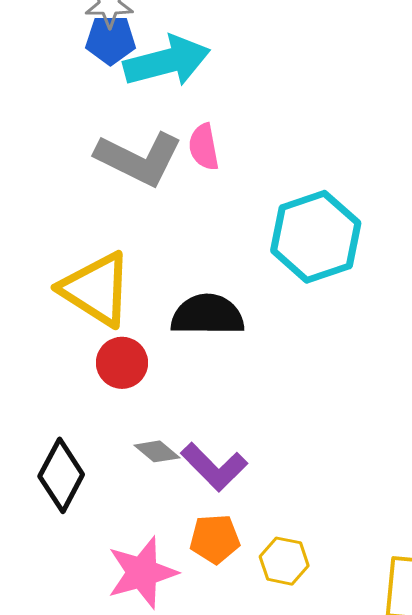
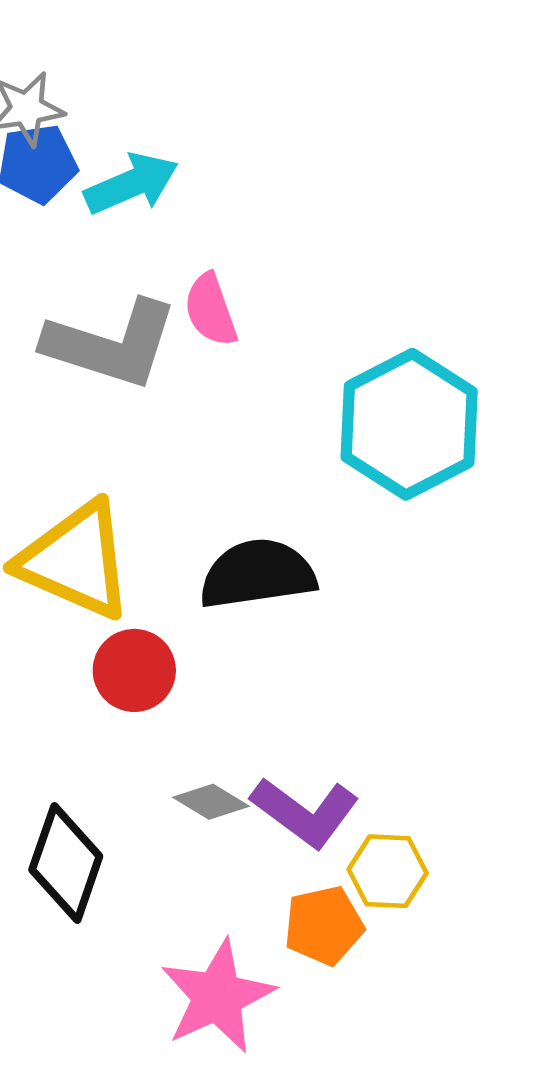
cyan arrow: (167, 61) -> (131, 184), size x0.7
yellow hexagon: (284, 561) -> (388, 871), moved

